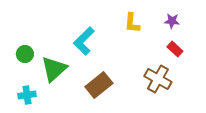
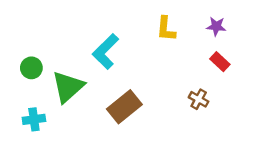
brown cross: (158, 79) -> (199, 99), size x0.6

